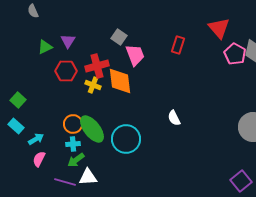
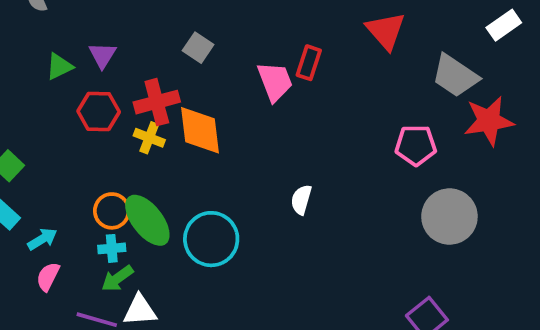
pink pentagon: (235, 54) -> (416, 145), moved, turned -30
pink trapezoid: (135, 55) -> (275, 81), moved
white semicircle: (174, 118) -> (301, 200), turned 42

